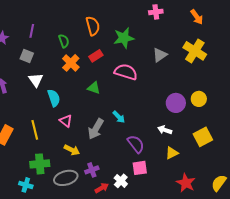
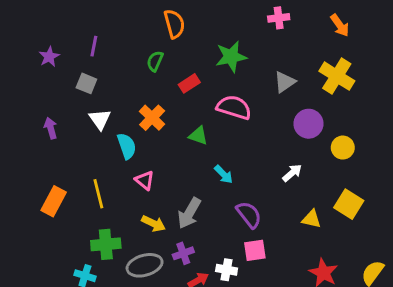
orange semicircle: (93, 26) -> (174, 24), moved
green semicircle: (64, 41) -> (155, 61), moved, turned -136
orange cross: (71, 63) -> (152, 118), moved
green triangle: (94, 88) -> (198, 136), moved
purple circle: (176, 103) -> (308, 124), moved
gray arrow: (96, 129) -> (189, 213), moved
white arrow: (165, 130) -> (292, 173), moved, turned 120
yellow square: (203, 137) -> (349, 204), turned -30
yellow triangle: (172, 153) -> (311, 219), moved, turned 40
white cross: (121, 181) -> (227, 270), turned -32

